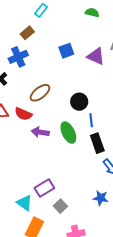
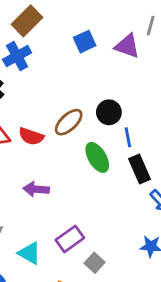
brown rectangle: (27, 33) -> (27, 21), size x1.5
brown ellipse: (40, 93) -> (69, 122), moved
purple arrow: (40, 132) -> (36, 189), moved
cyan triangle: (24, 203) -> (29, 253), moved

